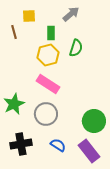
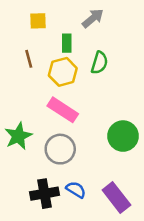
brown line: (14, 32) -> (29, 59), moved
green circle: (94, 121) -> (123, 136), moved
black cross: (21, 144) -> (44, 194), moved

